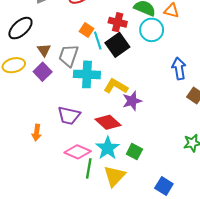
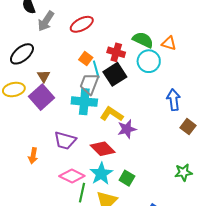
gray trapezoid: (69, 56) -> (89, 84), moved
purple square: (43, 72) -> (41, 97), size x1.4

